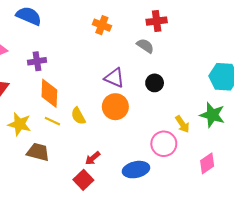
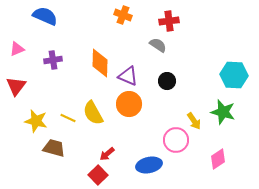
orange cross: (102, 25) -> (123, 15), moved
orange diamond: (49, 93) -> (100, 63), moved
yellow semicircle: (78, 116) -> (93, 113), size x1.4

